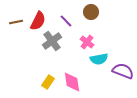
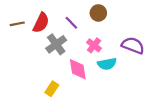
purple semicircle: (123, 71) -> (133, 45), moved
pink diamond: (72, 82) -> (78, 69), moved

